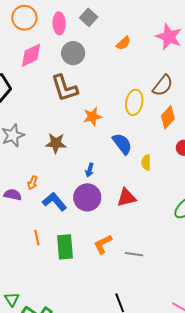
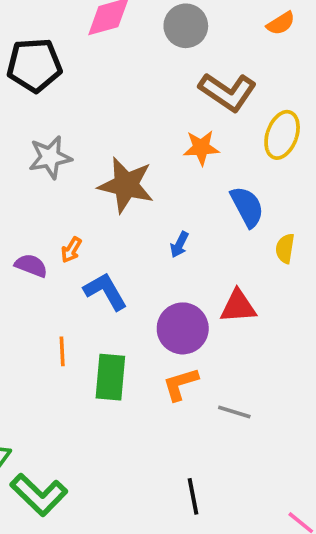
brown L-shape: (64, 88) -> (228, 92), moved, turned -48
brown star: (56, 143) -> (126, 185), size x1.4
purple circle: (87, 197) -> (183, 328), moved

